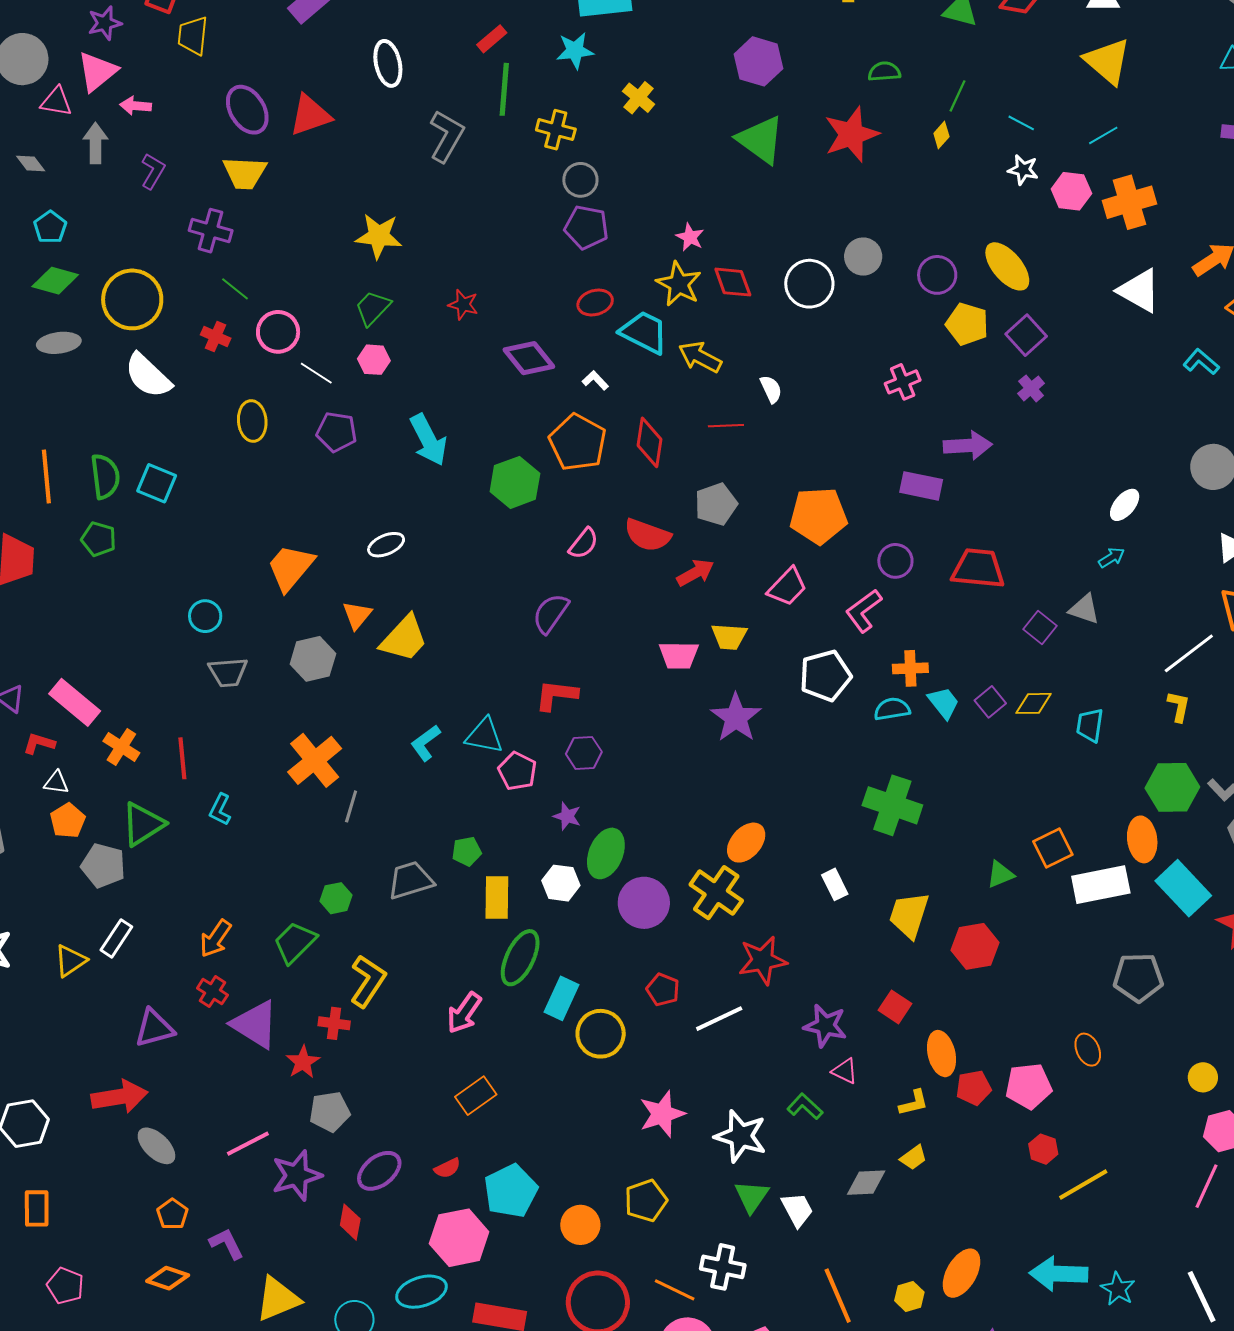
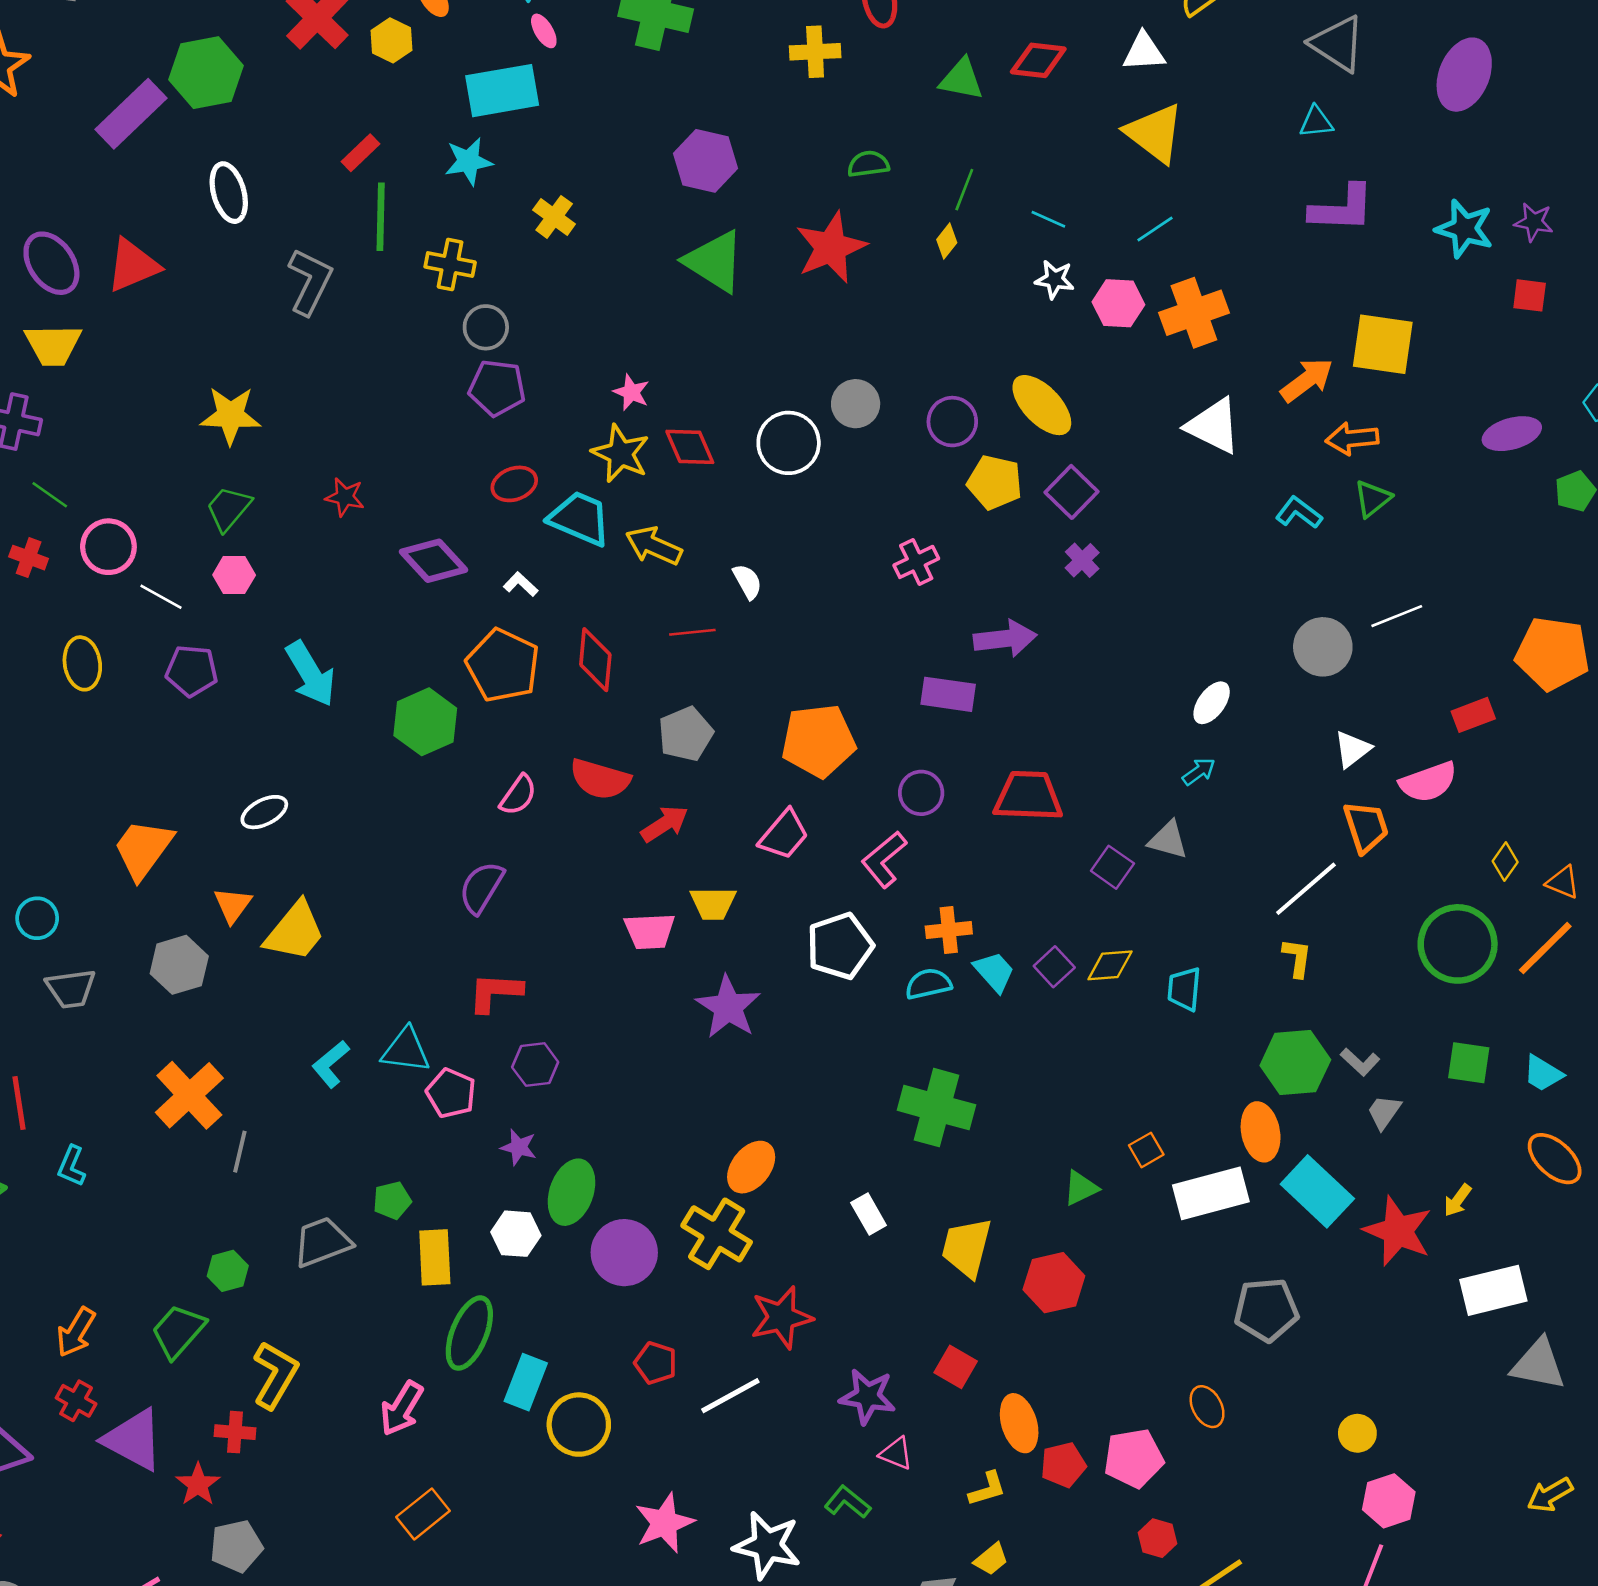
orange square: (1053, 848) -> (1146, 1150), size x0.7

